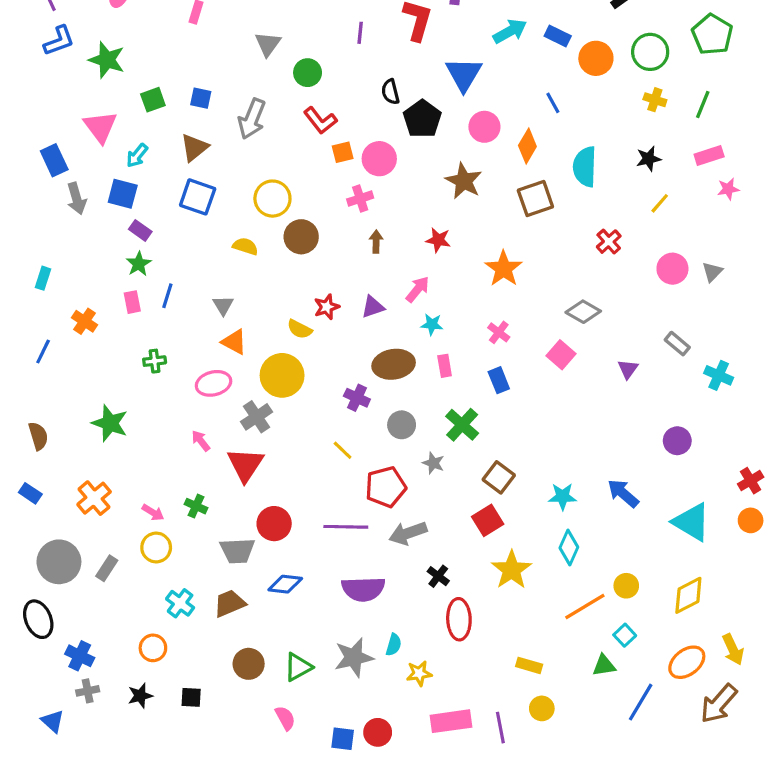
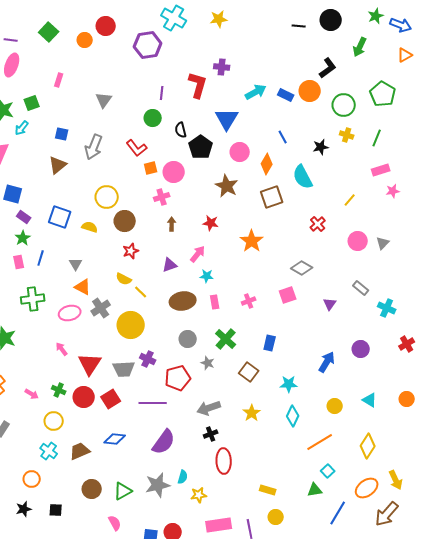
orange circle: (596, 58) -> (310, 91), moved
green circle: (308, 73) -> (153, 118), moved
green square: (153, 100) -> (32, 103), moved
cyan arrow: (137, 155) -> (22, 128), moved
black star: (649, 159) -> (321, 147), moved
cyan semicircle: (585, 167) -> (303, 177), turned -30
blue square: (198, 197) -> (60, 217), moved
red star: (327, 307) -> (131, 251), moved
pink cross: (499, 332) -> (249, 301), moved, turned 32
pink square: (561, 355) -> (288, 295), turned 30
green cross: (155, 361) -> (33, 299), size x1.6
yellow circle: (282, 375) -> (131, 325), moved
blue rectangle: (499, 380) -> (270, 343), moved, turned 35
purple cross: (357, 398) -> (148, 359), moved
gray cross: (257, 417) -> (101, 308), moved
yellow line: (343, 450) -> (141, 292), moved
red cross: (751, 481) -> (407, 344), moved
blue arrow: (623, 493) -> (327, 362), moved, turned 80
red square: (488, 520) -> (111, 399), moved
cyan triangle: (692, 522) -> (370, 400), size x0.6
red circle: (274, 524) -> (84, 397), moved
gray arrow: (408, 533) -> (209, 408), moved
yellow circle: (156, 547) -> (54, 421), moved
gray trapezoid: (237, 551) -> (124, 369), moved
yellow star: (512, 570) -> (252, 413), moved, size x0.7
black cross: (438, 576) -> (211, 434), turned 32
yellow circle: (626, 586) -> (335, 406), moved
purple semicircle: (363, 589) -> (164, 442), turned -52
yellow diamond: (688, 595) -> (368, 446), turned -30
orange line: (585, 606) -> (320, 442), moved

